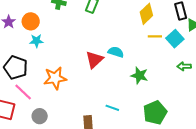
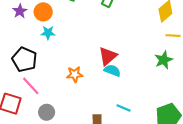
cyan semicircle: (116, 52) -> (112, 71), moved
green star: (139, 76) -> (164, 60), moved, turned 30
orange star: (55, 78) -> (75, 74), moved, size x0.7

